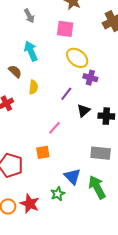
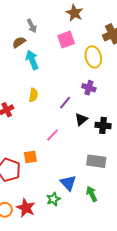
pink square: (65, 29) -> (66, 40), turned -30
yellow ellipse: (77, 58) -> (93, 57), moved, turned 35
brown semicircle: (15, 71) -> (19, 42), moved, turned -80
orange square: (43, 152) -> (30, 157), moved
green arrow: (97, 187) -> (92, 194), size x0.7

